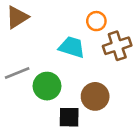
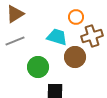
gray line: (17, 73) -> (15, 41), moved
brown circle: (95, 96) -> (75, 57), moved

